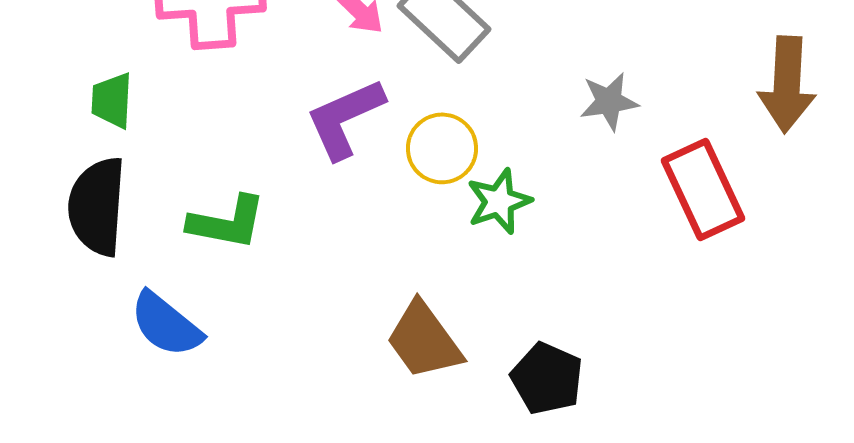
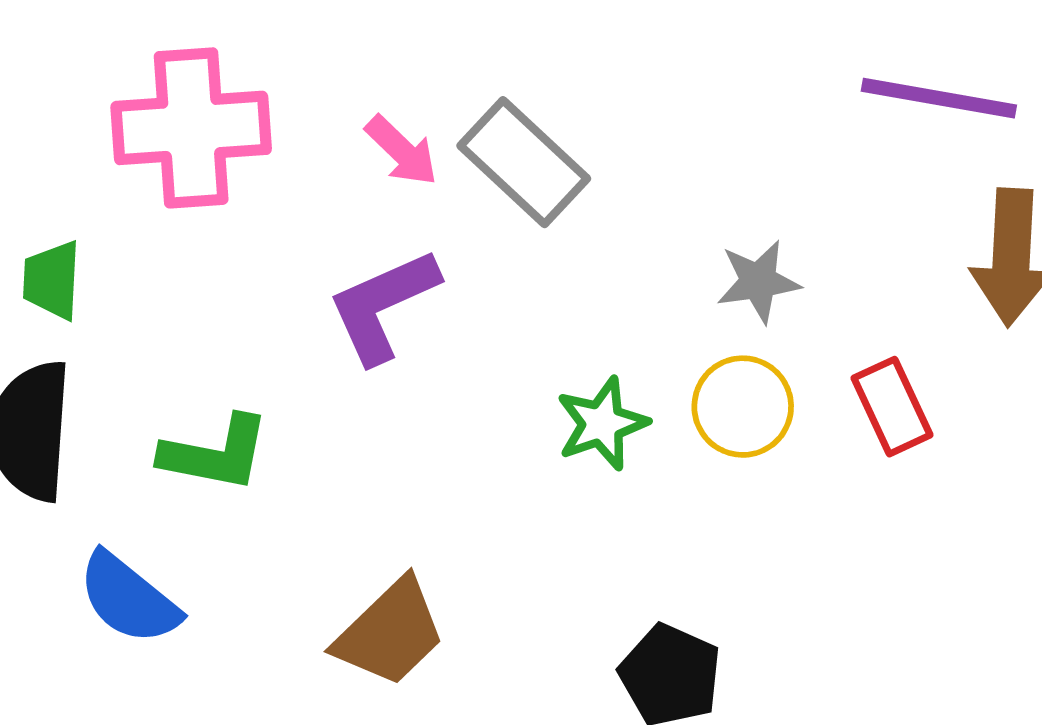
yellow circle: (442, 148) -> (743, 407), moved
red rectangle: (703, 189) -> (892, 407), size x0.7
brown trapezoid: (424, 340) -> (390, 633), moved, turned -98

